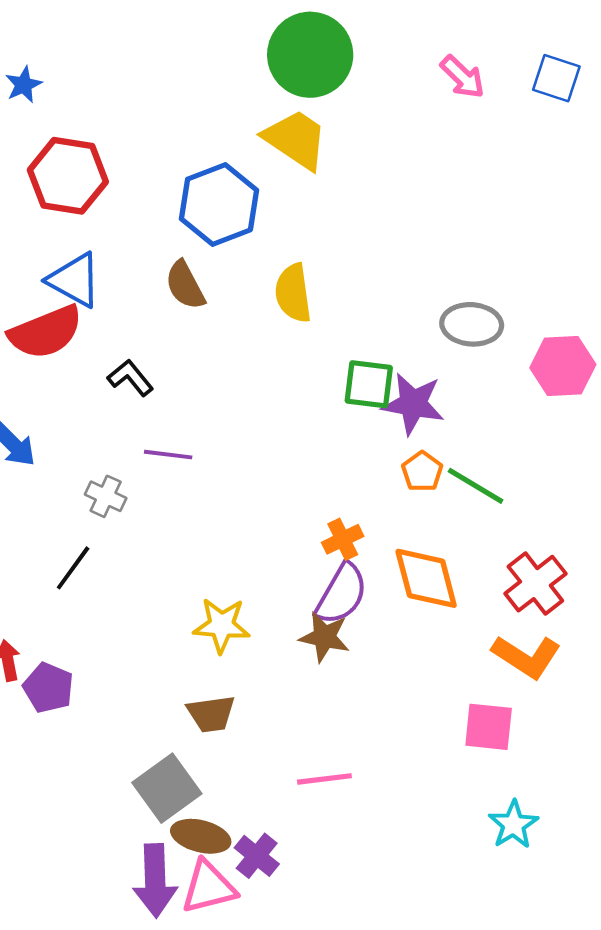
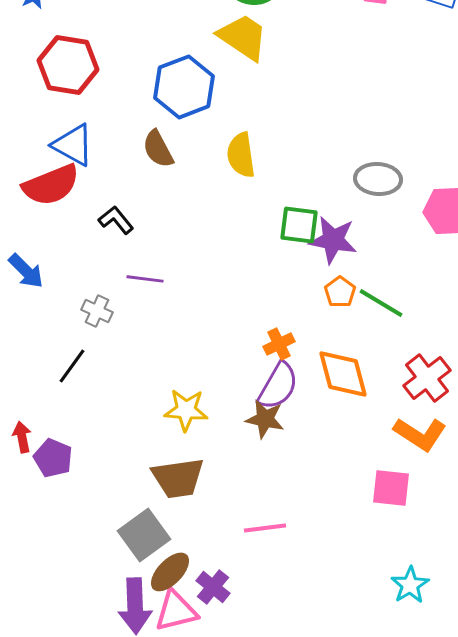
brown trapezoid: (211, 714) -> (178, 478), size x1.4
cyan star: (513, 825) -> (410, 585), moved
brown ellipse: (201, 836) -> (170, 572), turned -60

